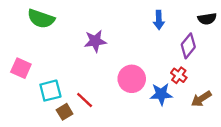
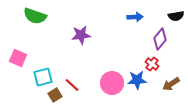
blue arrow: (159, 20) -> (135, 17), turned -91
pink circle: (132, 79) -> (112, 83), moved

